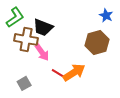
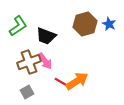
brown cross: (26, 39) -> (29, 62), moved, turned -30
brown hexagon: (97, 42) -> (85, 24), moved

